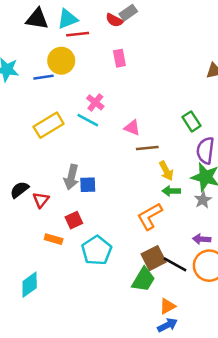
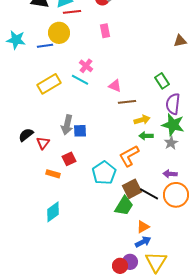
yellow arrow: (166, 171) -> (142, 120), turned -77
cyan pentagon: (97, 250) -> (104, 173), moved
cyan diamond: (30, 285) -> (53, 212), moved

